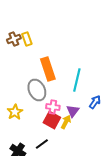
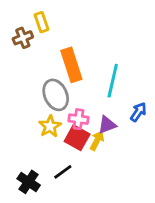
brown cross: (14, 39) -> (23, 38), moved
purple triangle: (73, 111) -> (107, 125), turned 32
yellow star: (15, 112) -> (50, 126), moved

